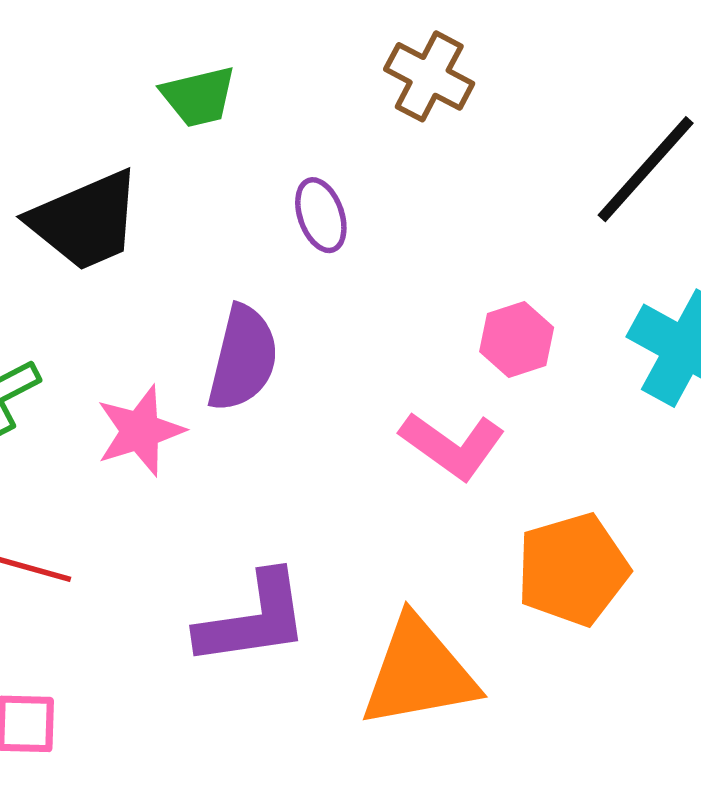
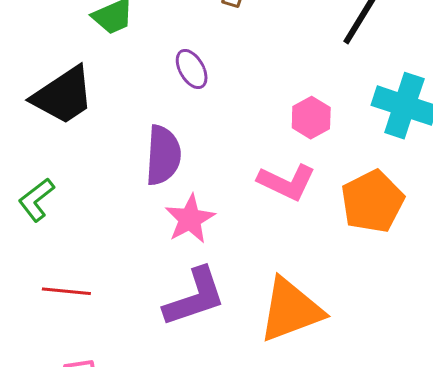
pink star: (140, 431) -> (190, 219), moved
orange pentagon: (573, 569) -> (372, 201), moved

